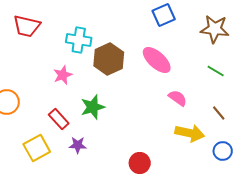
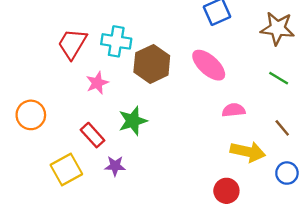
red trapezoid: (27, 26) -> (72, 44), moved, turned 108
pink semicircle: (178, 98) -> (234, 110), turned -42
red circle: (140, 163) -> (226, 191), moved

